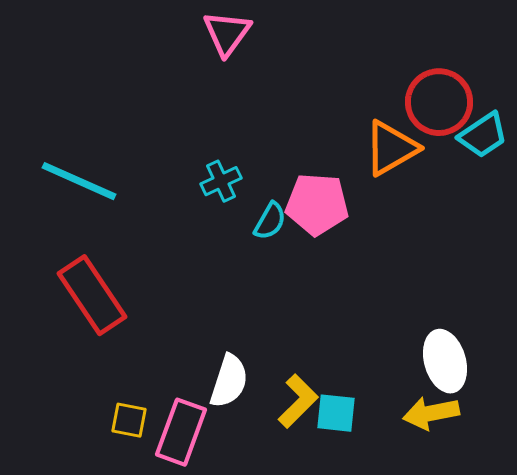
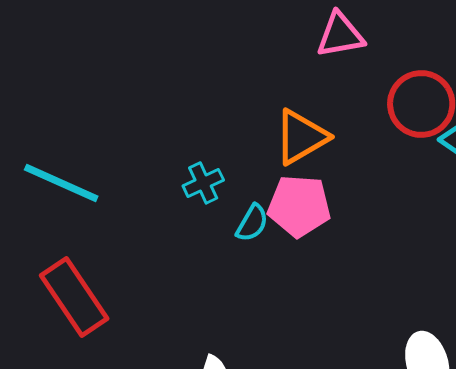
pink triangle: (227, 33) -> (340, 35), moved, turned 44
orange triangle: (391, 148) -> (301, 137), moved

